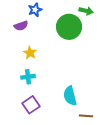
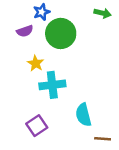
green circle: (69, 27) -> (61, 33), moved
cyan cross: (28, 77) -> (52, 85), moved, size x1.5

